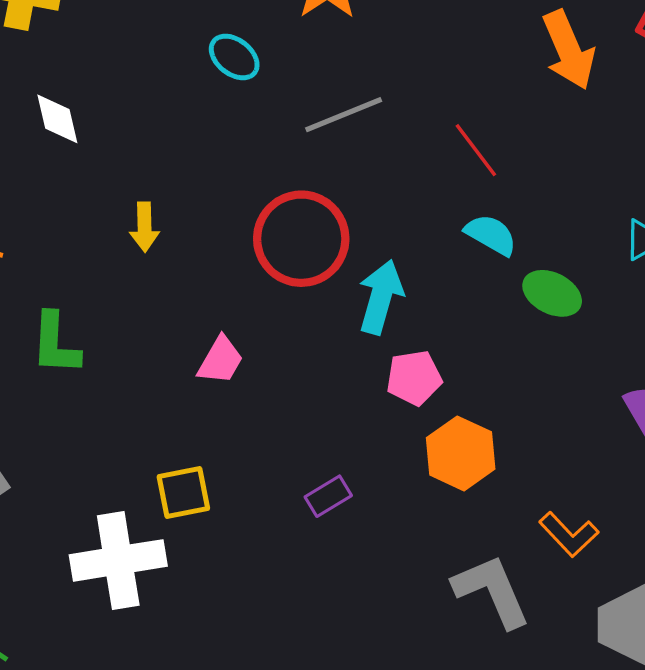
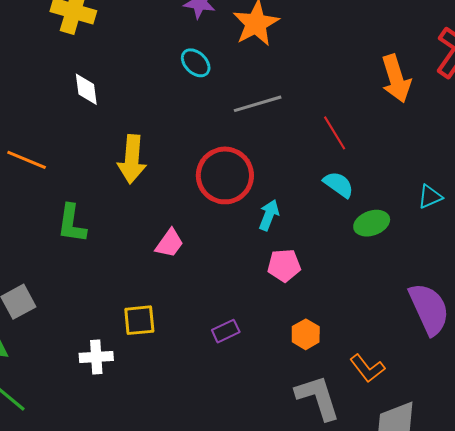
yellow arrow: (145, 227) -> (132, 159), size x1.6
green ellipse: (552, 293) -> (372, 223), turned -52
cyan arrow: (381, 297) -> (269, 215), size x0.7
orange hexagon: (461, 453) -> (306, 334), moved, size x0.7
white cross: (118, 560) -> (96, 357), size x0.6

